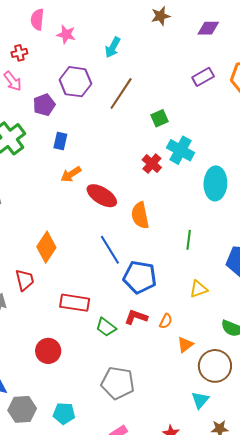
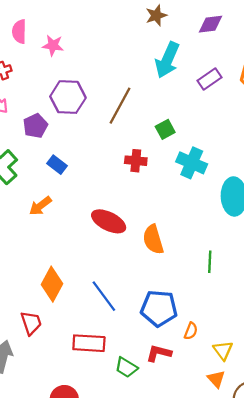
cyan arrow: (113, 47) -> (167, 60), moved, size x1.5
blue rectangle: (60, 141) -> (57, 165), turned -60
red cross: (152, 164) -> (136, 161), moved, turned -30
orange arrow: (71, 174) -> (40, 206), moved
blue line: (110, 250) -> (104, 296), moved
yellow triangle: (199, 289) -> (223, 350), moved, turned -42
orange semicircle: (166, 321) -> (191, 331), moved
orange triangle: (185, 345) -> (216, 379), turned -30

